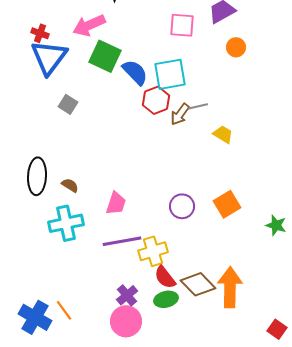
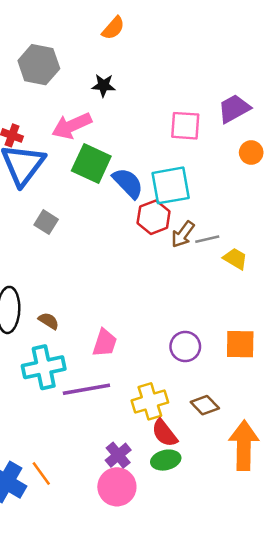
gray line: (198, 106) -> (207, 239), moved
orange square: (227, 204) -> (240, 344), turned 32
purple line: (122, 241) -> (86, 389), moved
brown diamond: (198, 284) -> (205, 405), moved, size x0.7

